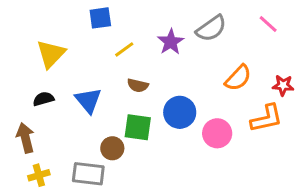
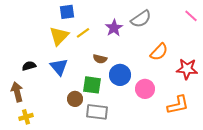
pink line: (268, 24) -> (191, 16), moved
yellow triangle: (51, 54) -> (59, 36), moved
brown semicircle: (138, 85) -> (100, 59), moved
red star: (283, 85) -> (187, 69), moved, size x1.5
orange L-shape: (267, 118) -> (178, 105), moved
gray rectangle: (88, 174) -> (97, 112), moved

